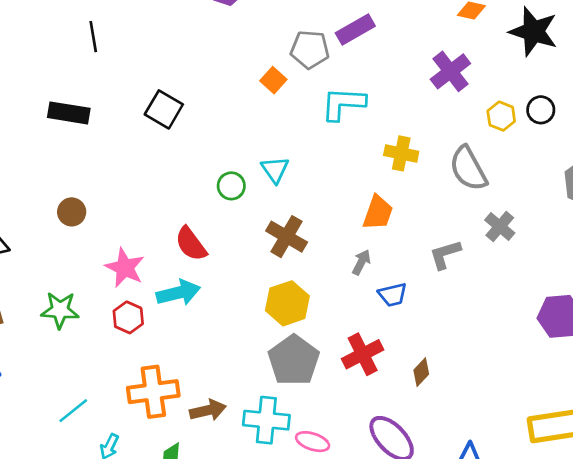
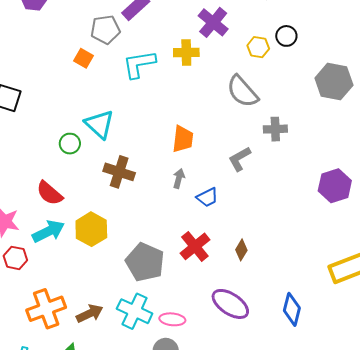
yellow cross: (401, 153) -> (186, 53), moved
cyan triangle: (275, 170) -> (99, 124), size x1.4
gray cross: (500, 226) -> (275, 129), turned -30
yellow hexagon: (287, 303) -> (91, 229), moved
cyan cross: (266, 420) -> (135, 311), turned 32

